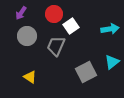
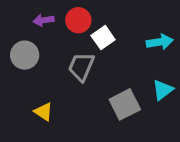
purple arrow: (21, 13) -> (44, 20), moved, turned 48
gray circle: (27, 36) -> (25, 55), moved

